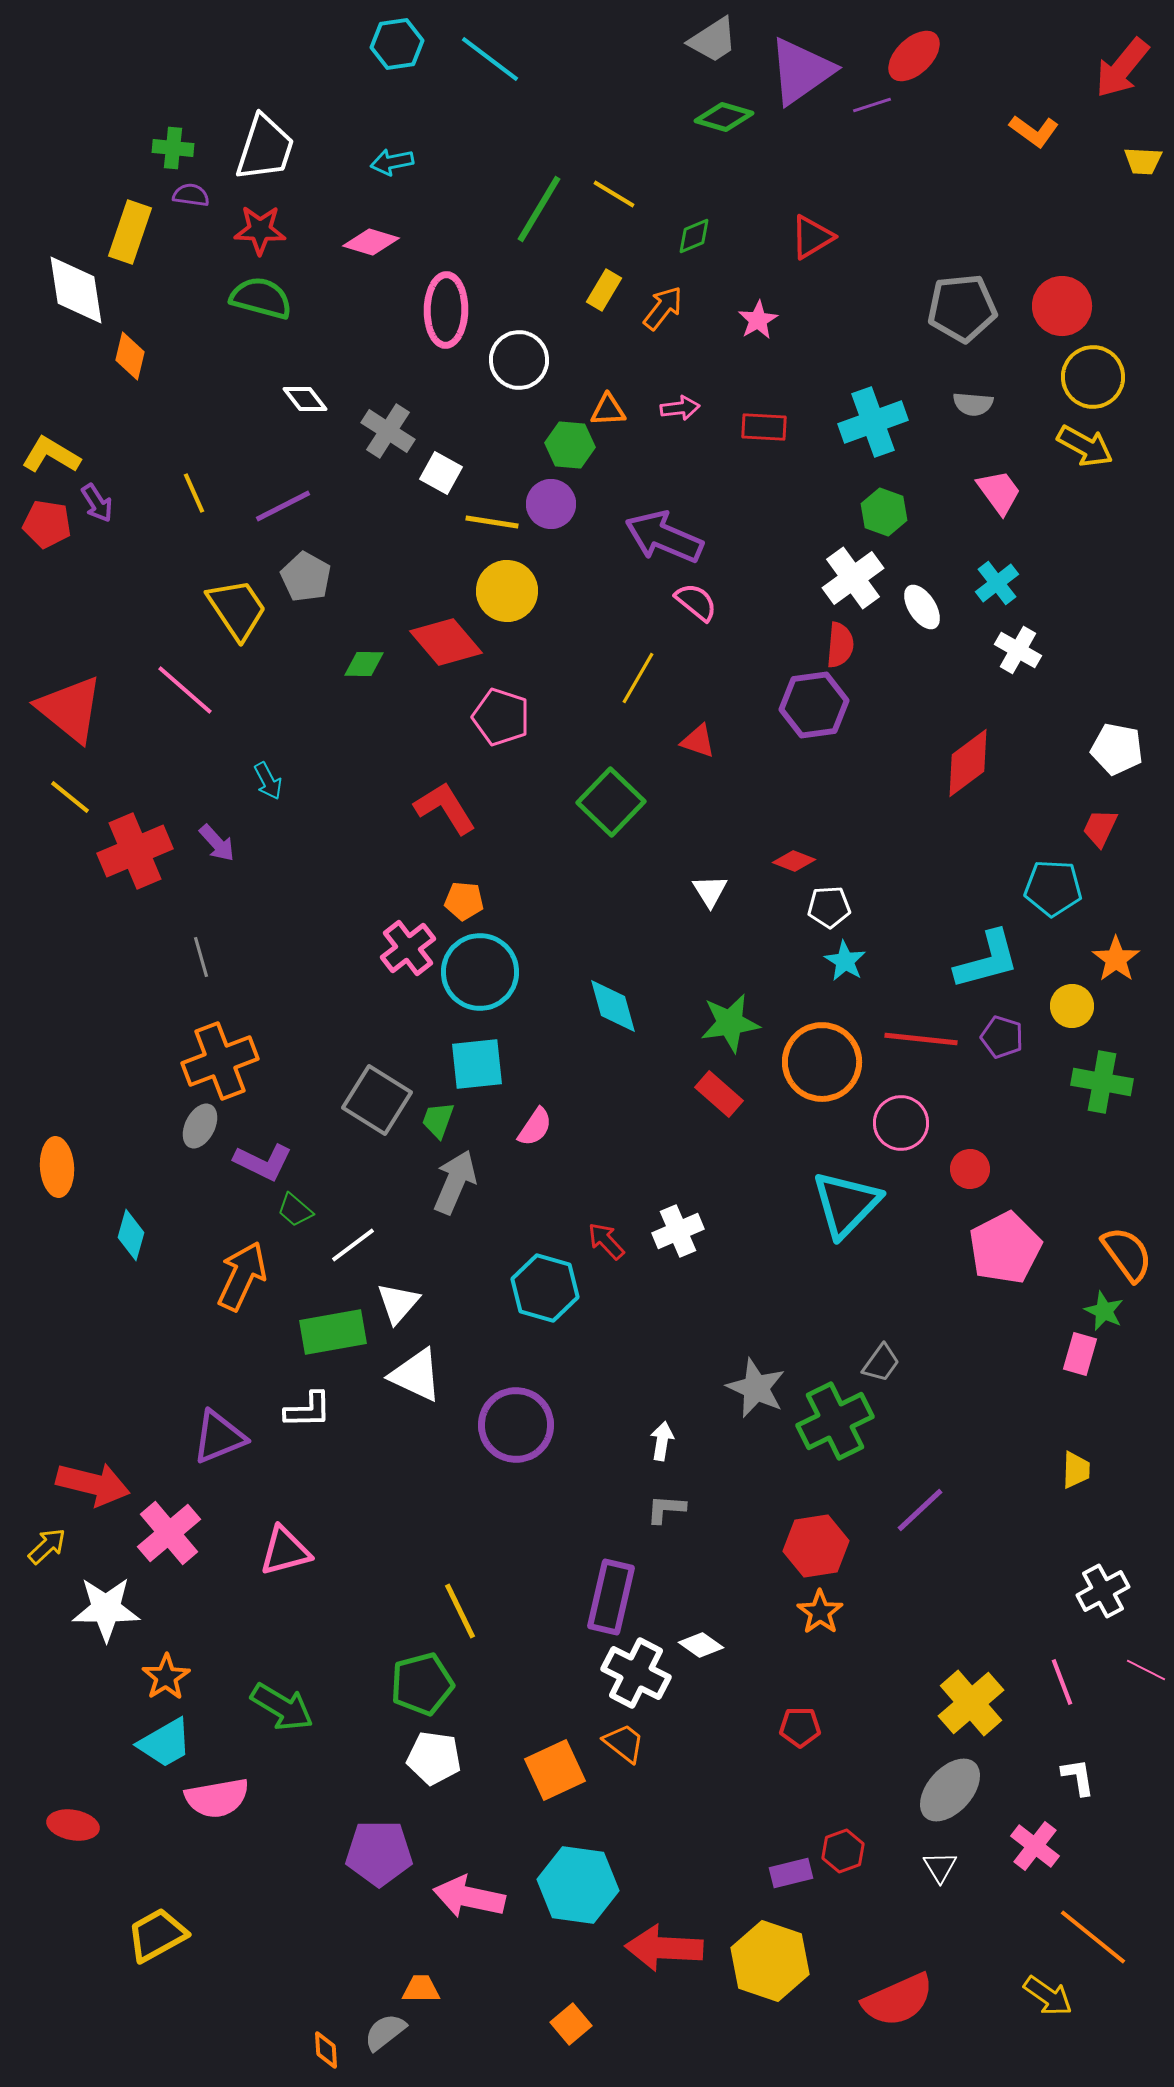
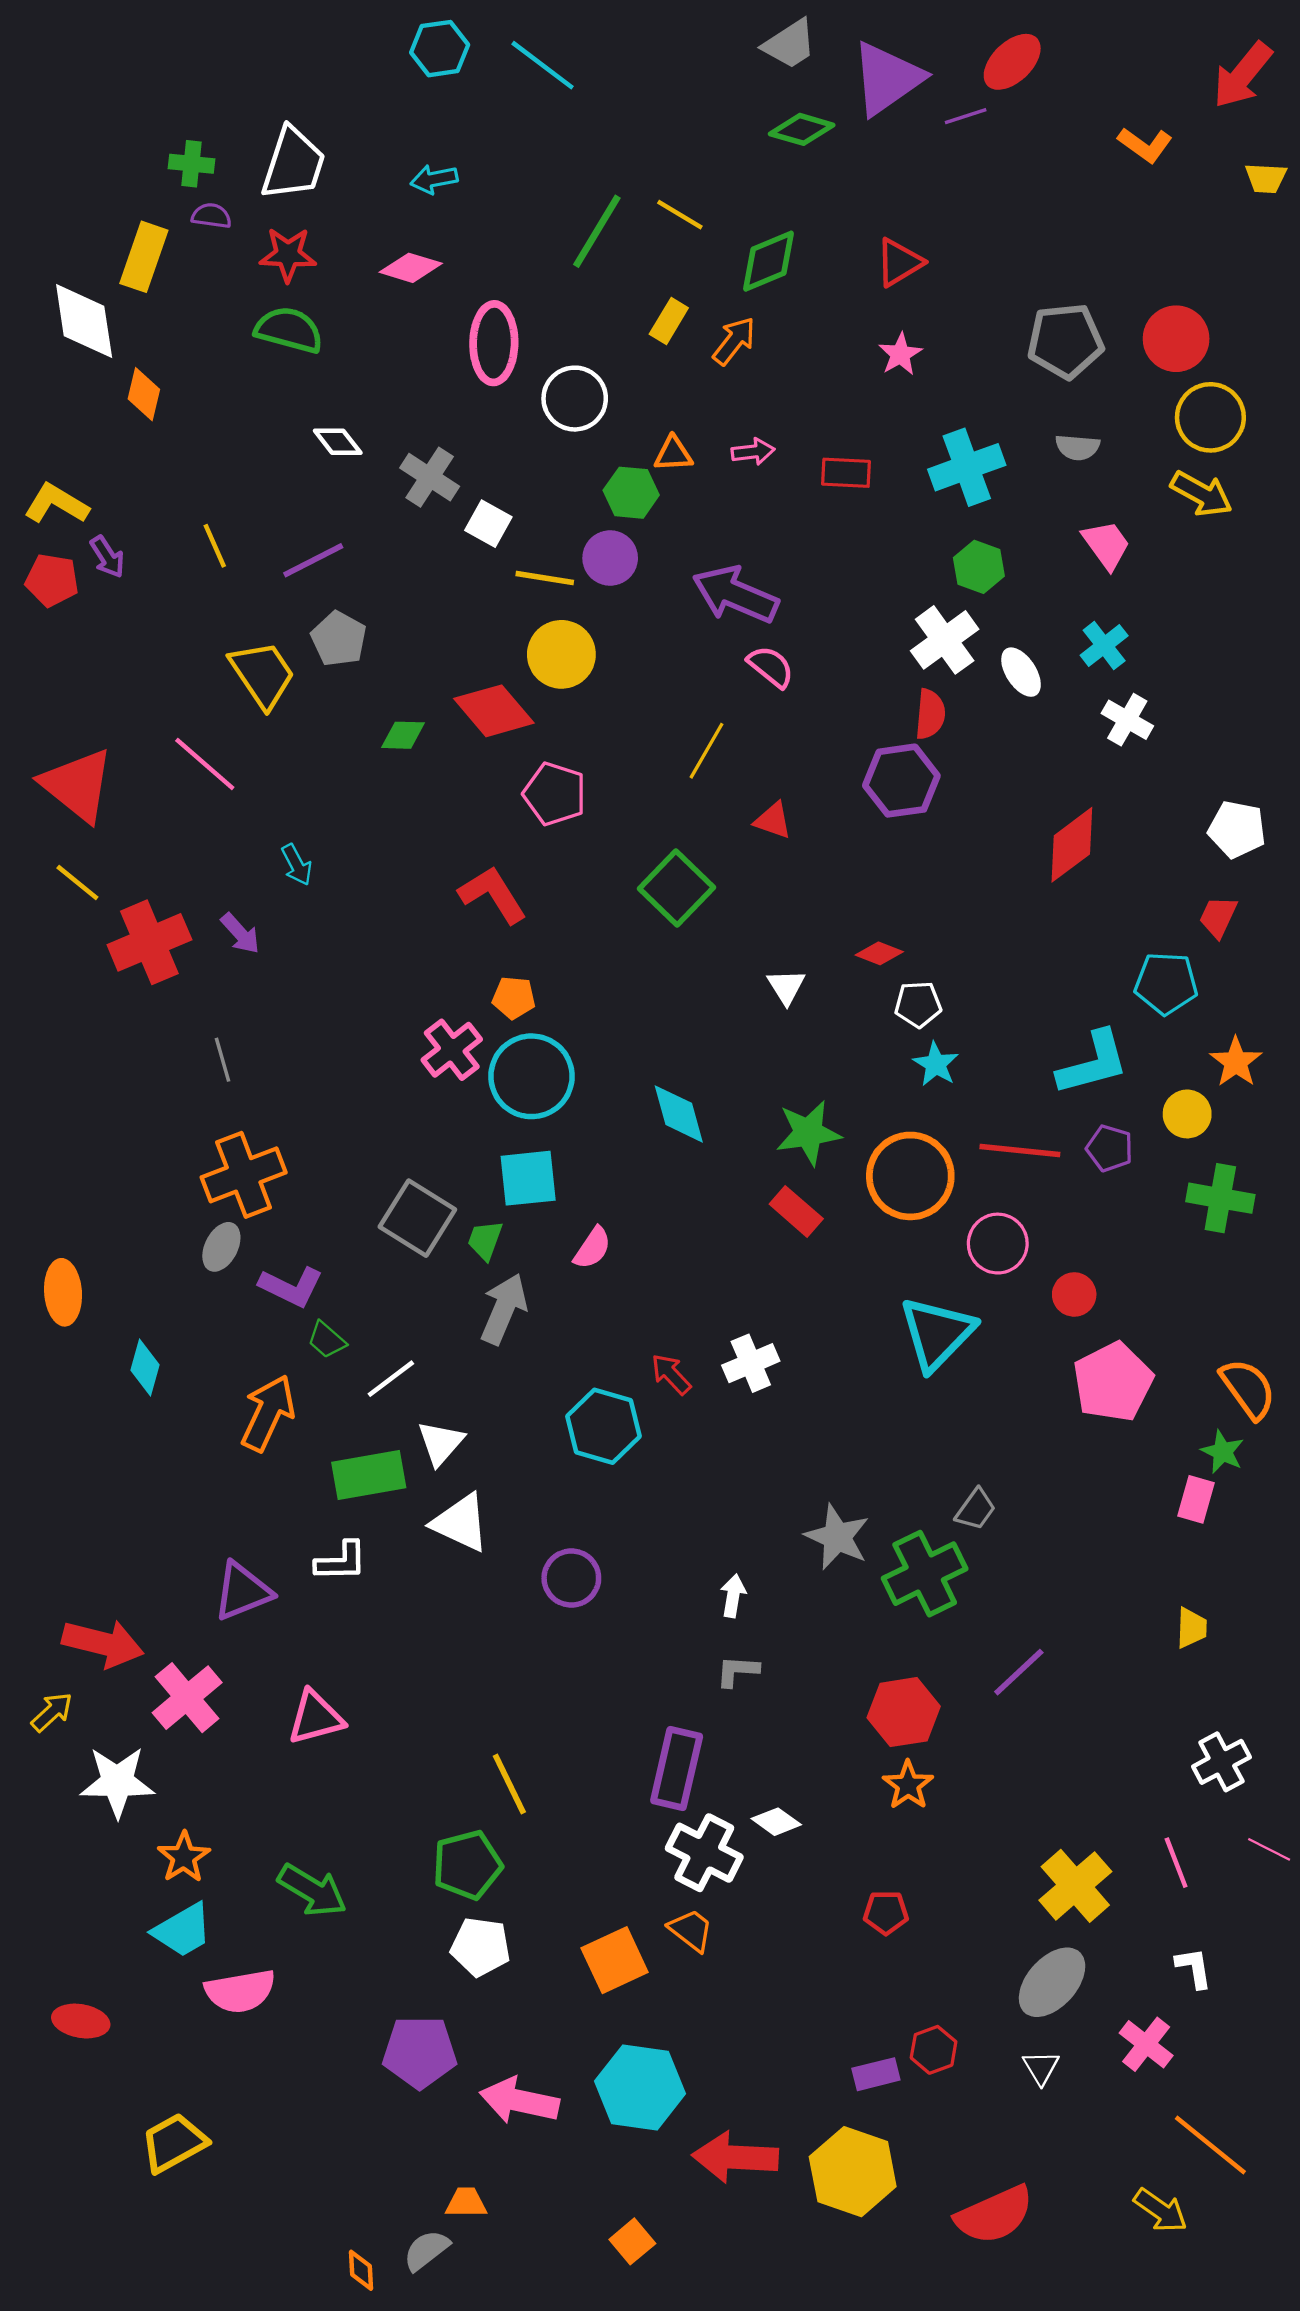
green diamond: (694, 236) -> (769, 261), size x1.6
pink star: (758, 320) -> (900, 354), moved
purple circle: (516, 1425) -> (571, 1578), size x0.7

